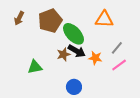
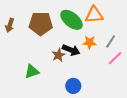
brown pentagon: (50, 21) -> (41, 24), turned 30
green ellipse: (73, 34) -> (71, 20), moved
orange star: (95, 58) -> (90, 42), moved

